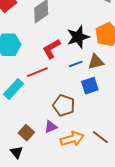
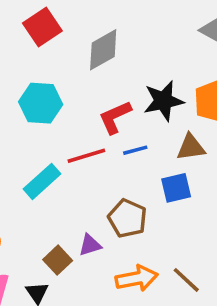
blue line: (76, 64) -> (135, 150), moved
purple triangle: (51, 127) -> (90, 245), moved

